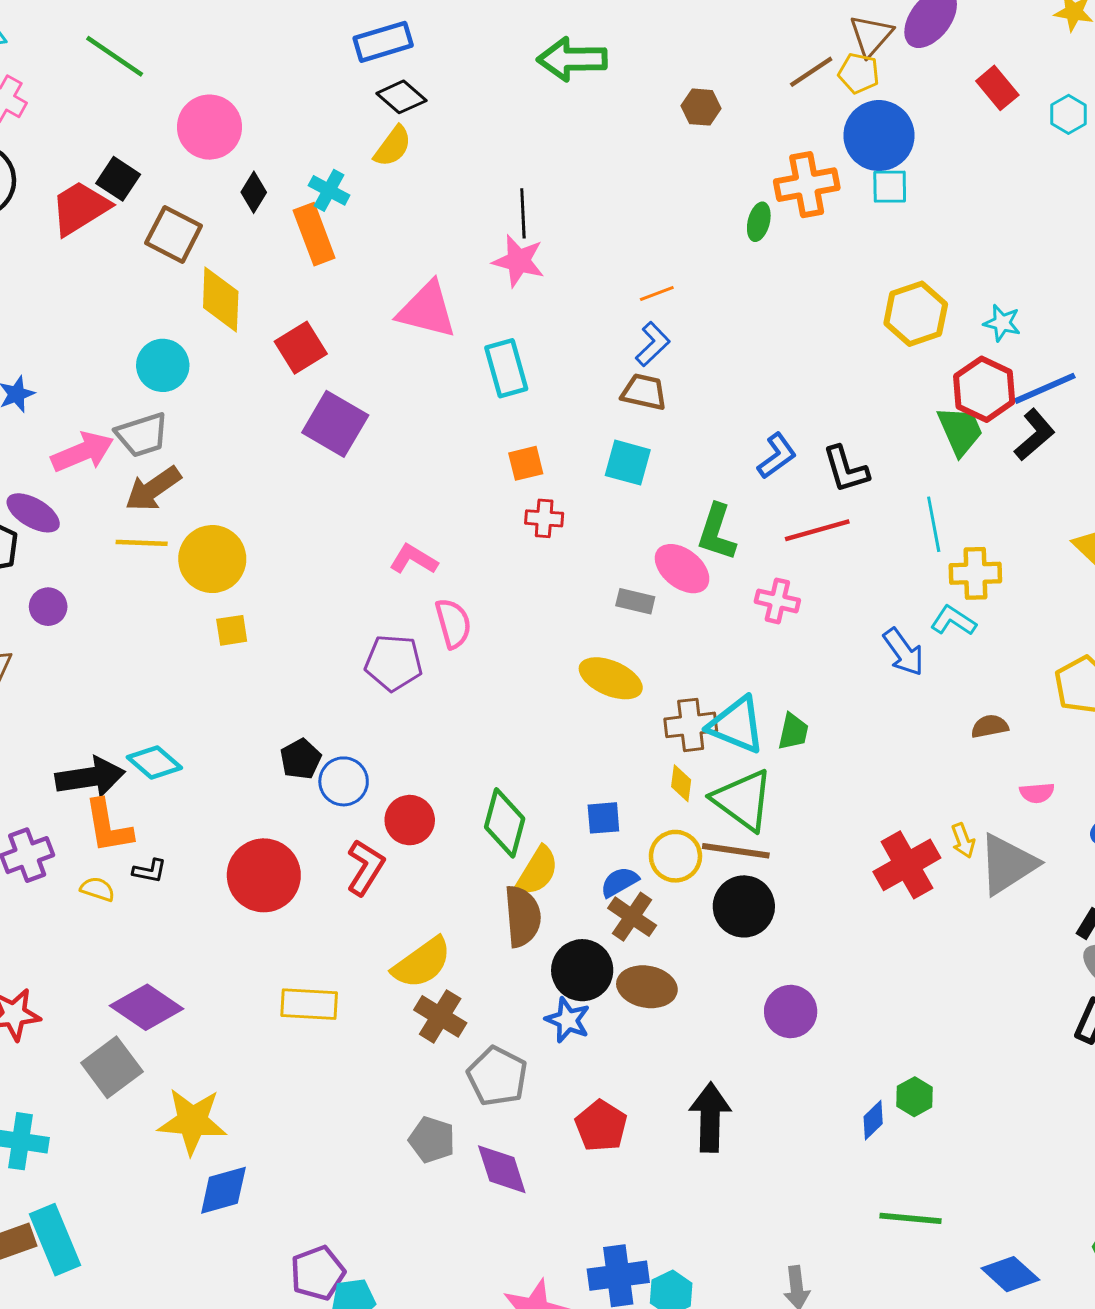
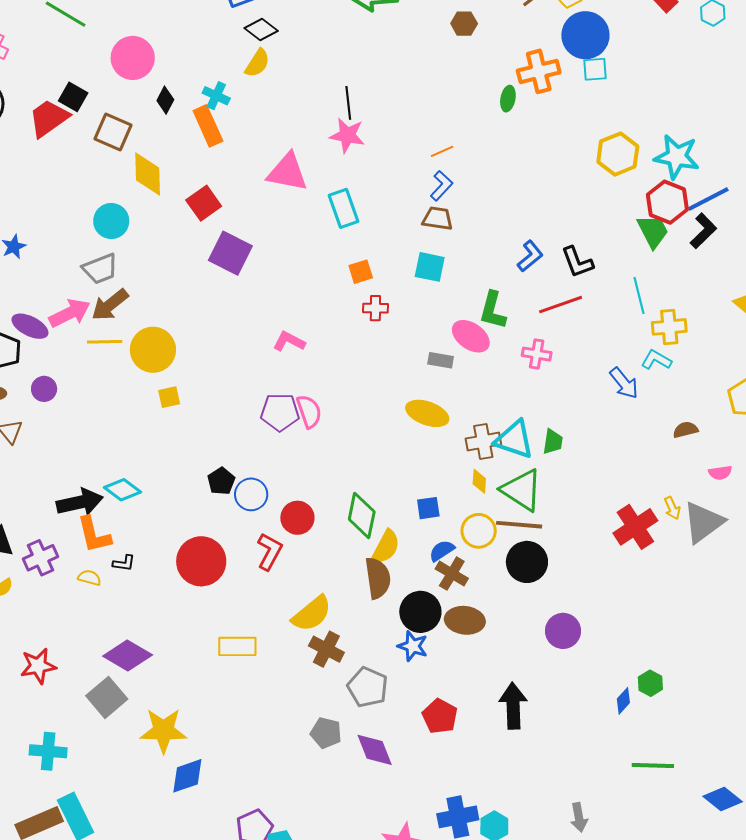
cyan star: (1002, 323) -> (677, 157), size x1.8
pink arrow: (83, 452) -> (70, 313), moved
pink semicircle: (453, 623) -> (309, 411), moved

